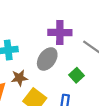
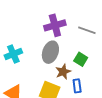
brown star: (19, 78) -> (63, 72), moved

